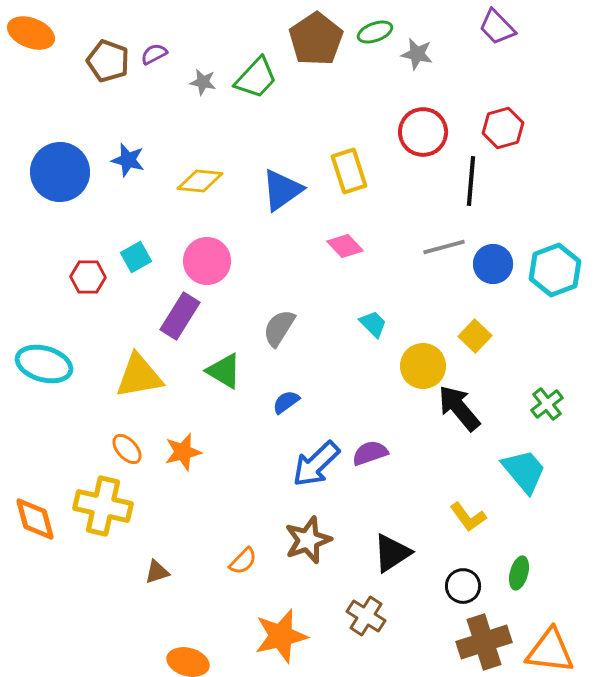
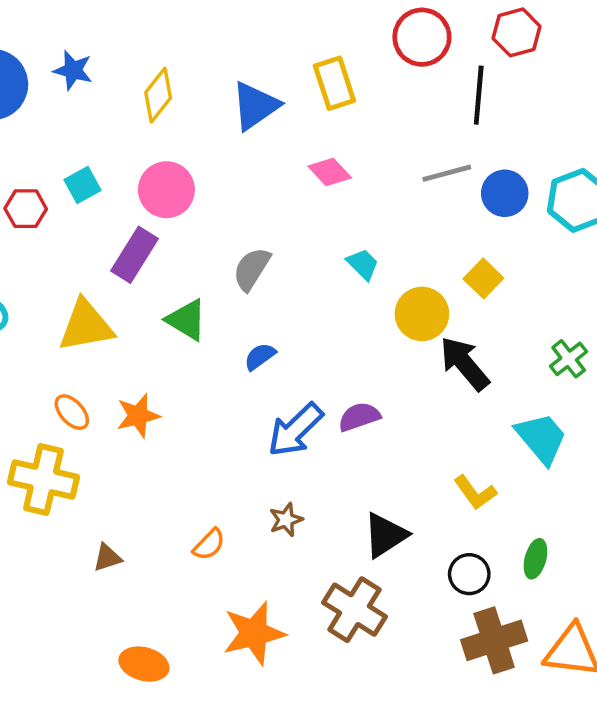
yellow diamond: (200, 181) -> (158, 95), turned -57
brown star: (308, 540) -> (286, 520), size x0.6
brown cross: (366, 616) -> (355, 610), size x1.4

